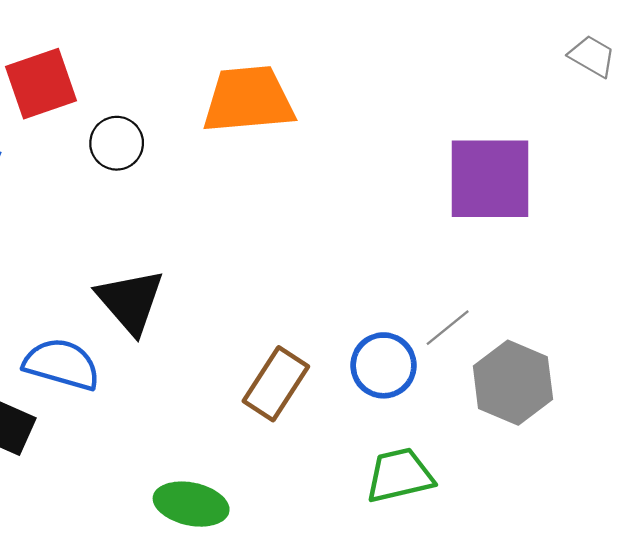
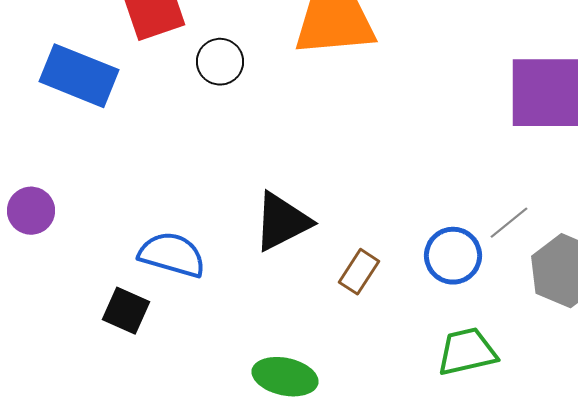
black triangle: (130, 301) -> (282, 222), moved, turned 44
brown rectangle: (276, 384) -> (359, 272), size x0.7

